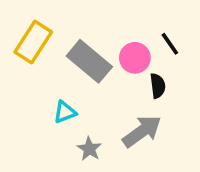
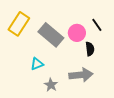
gray arrow: (142, 131) -> (81, 75), turned 30

